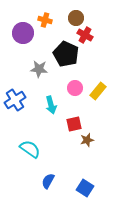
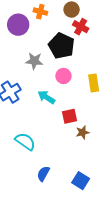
pink circle: (75, 88) -> (63, 76), moved
yellow rectangle: (98, 91) -> (94, 83), turned -48
cyan arrow: (51, 105) -> (46, 97), turned 138

